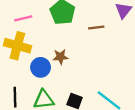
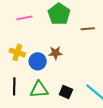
yellow cross: (17, 46) -> (17, 52), moved, size x0.7

